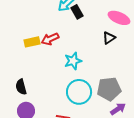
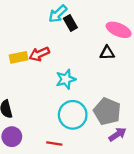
black triangle: (109, 38) -> (107, 53), turned 32
gray pentagon: (109, 89) -> (107, 111), turned 30

